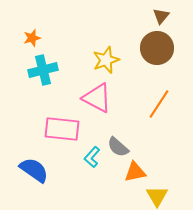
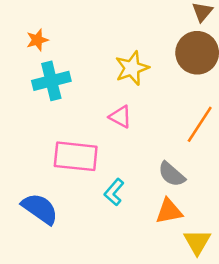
pink triangle: (97, 98) -> (120, 117), size x0.6
gray semicircle: (118, 147) -> (172, 174), moved

